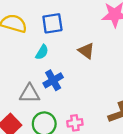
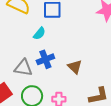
brown triangle: (86, 51) -> (75, 67), moved

